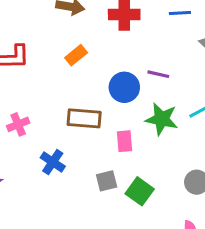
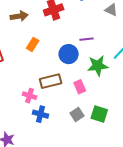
pink cross: (18, 124) -> (30, 96), moved, turned -32

